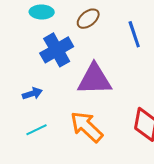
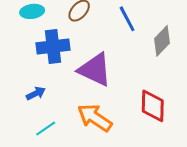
blue cross: (57, 50) -> (53, 47), turned 32
purple triangle: (94, 79) -> (95, 70), turned 36

